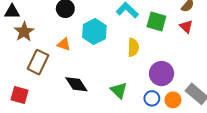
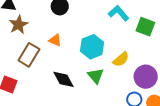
cyan hexagon: (94, 32) -> (92, 47), moved
yellow semicircle: (133, 47) -> (121, 59), moved, turned 42
green triangle: (119, 90) -> (96, 76), moved

